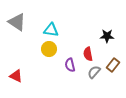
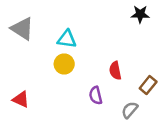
black star: (107, 36) -> (140, 14), moved
purple semicircle: (70, 65) -> (96, 95), moved
gray semicircle: (94, 72) -> (130, 110), moved

